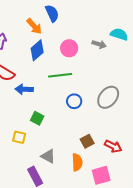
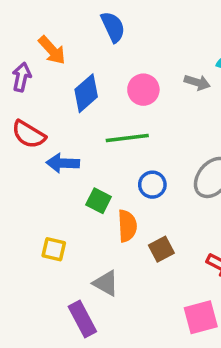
orange arrow: (34, 26) -> (52, 50), moved
green square: (37, 118) -> (99, 201), moved
brown square: (87, 141) -> (161, 249), moved
orange semicircle: (77, 162) -> (127, 226), moved

